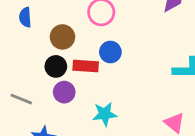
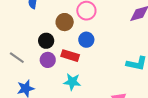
brown circle: (62, 37) -> (65, 22), moved
red rectangle: (86, 66) -> (70, 56), moved

